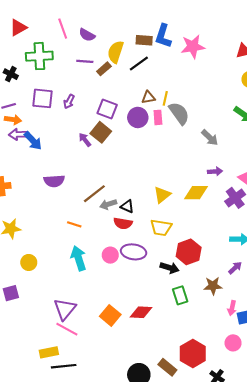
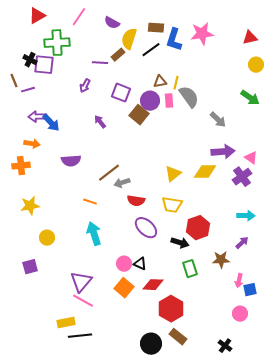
pink line: (63, 29) -> (79, 17), turned 54
purple semicircle: (87, 35) -> (112, 23), moved
blue L-shape: (163, 36) -> (174, 40), moved
purple line: (85, 61) -> (100, 63), moved
purple square: (43, 98) -> (44, 65), moved
orange arrow: (13, 120) -> (32, 144), moved
brown square: (101, 132) -> (139, 115), moved
purple arrow: (215, 171) -> (223, 152), size x1.6
black triangle: (127, 206) -> (140, 264), moved
purple ellipse: (134, 252) -> (146, 228), turned 35
pink circle: (110, 255) -> (124, 264), moved
red hexagon: (193, 354) -> (171, 309), moved

